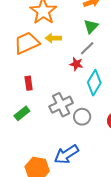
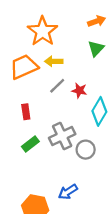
gray line: (87, 48) -> (57, 86), moved
green rectangle: (22, 113) -> (30, 144), moved
blue arrow: (66, 154) -> (68, 192), size x0.7

